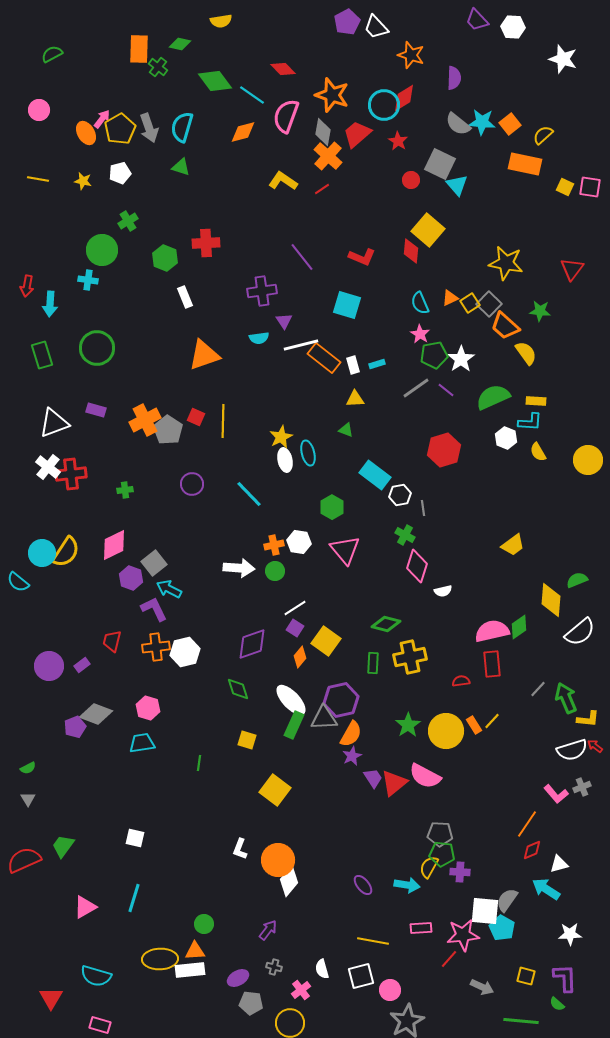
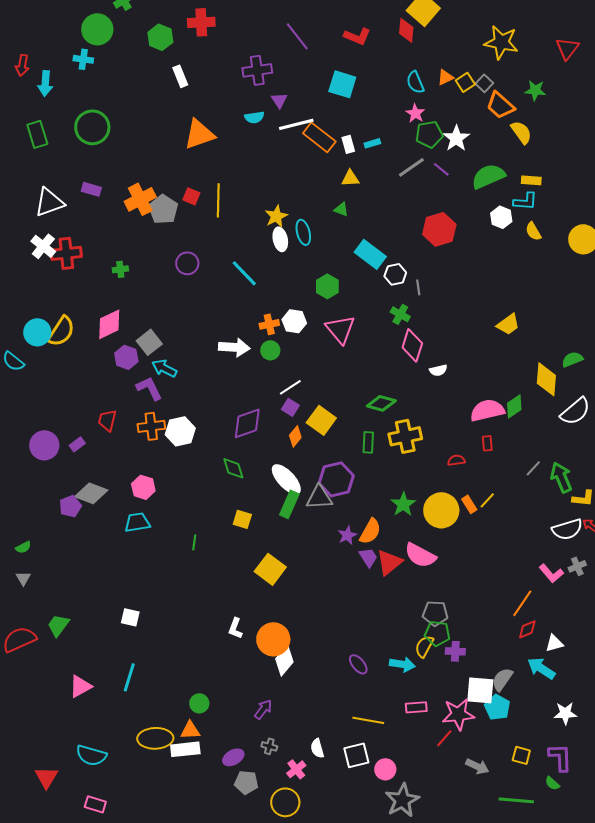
gray square: (489, 304) -> (484, 83), size x0.7
red rectangle: (492, 664) -> (487, 443), size x0.6
orange semicircle: (351, 734) -> (370, 531), moved

